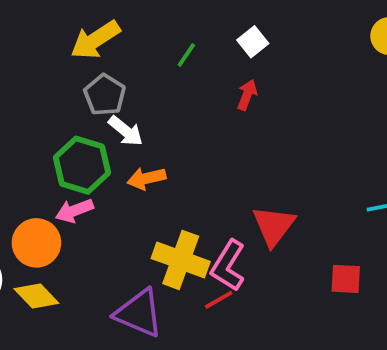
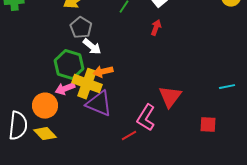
yellow cross: (181, 260) -> (87, 84), moved
red line: (219, 300) -> (129, 136), moved
purple triangle: (139, 313) -> (99, 104), moved

